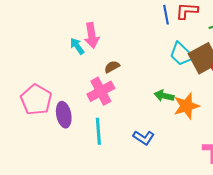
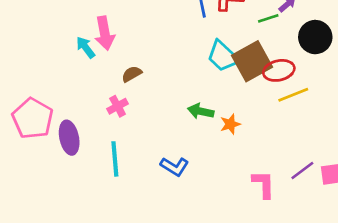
pink cross: (101, 91) -> (118, 106), size x0.6
orange star: (186, 106) -> (230, 124), size x0.6

